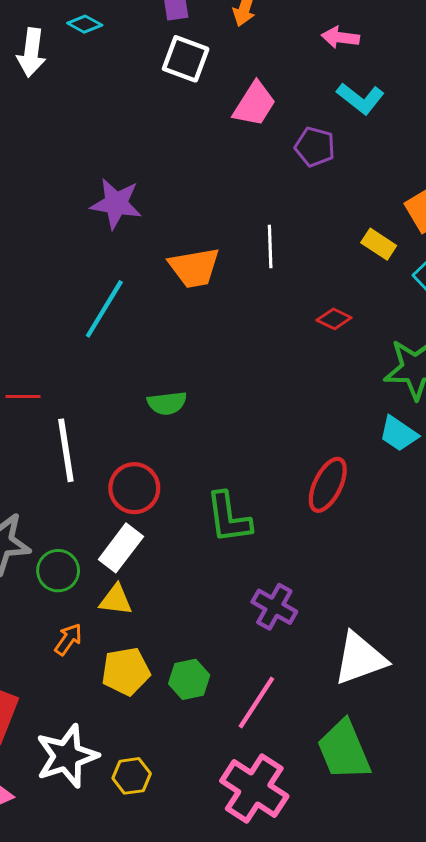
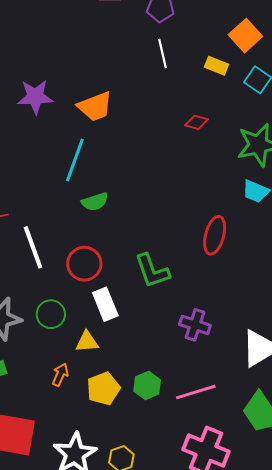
purple star: (116, 204) -> (35, 97), moved
white line: (270, 246) -> (163, 54), moved
cyan line: (104, 309) -> (75, 160), moved
white rectangle: (121, 548) -> (105, 304), moved, turned -48
green circle: (58, 571) -> (51, 314), moved
pink line: (256, 702) -> (196, 392), turned 51

